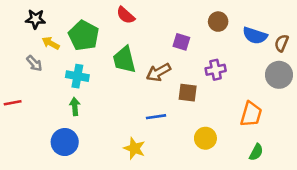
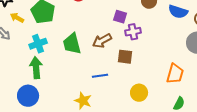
green trapezoid: (124, 60) -> (72, 44), moved
purple cross: (216, 70) -> (133, 32), moved
cyan cross: (77, 76) -> (38, 44), turned -30
green arrow: (75, 107) -> (36, 68), size x1.5

